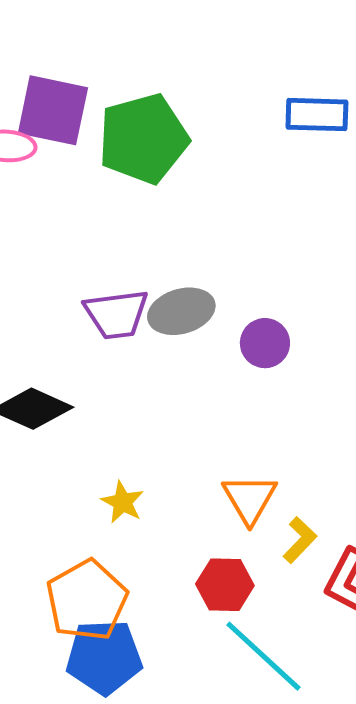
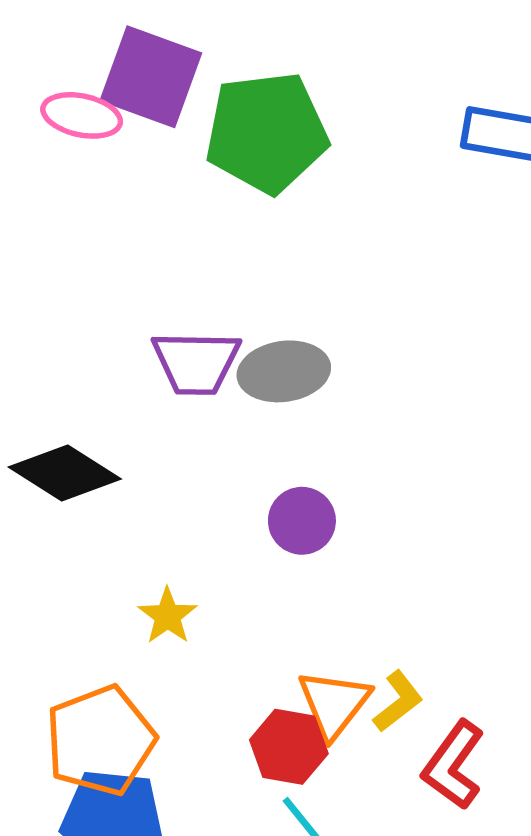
purple circle: (265, 343) -> (302, 521), moved
orange triangle: (250, 499) -> (334, 704), moved

